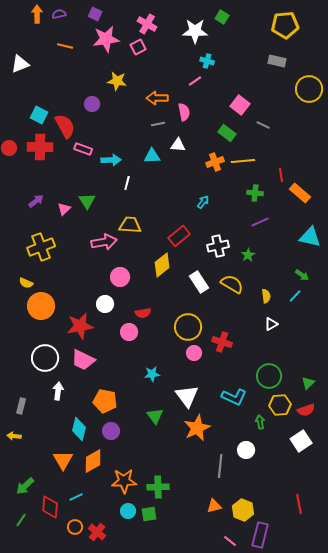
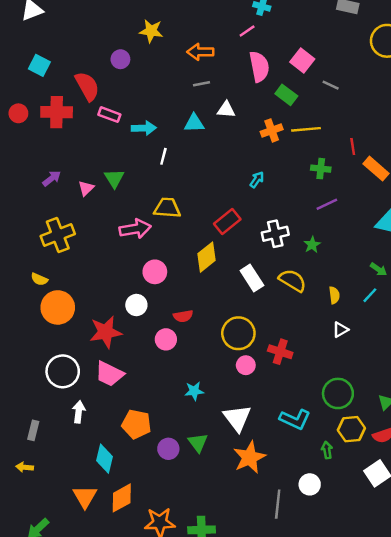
pink semicircle: (184, 112) -> (259, 67), moved, size x1.4
cyan square: (39, 115) -> (39, 65), moved
purple circle: (111, 431) -> (168, 449), moved

